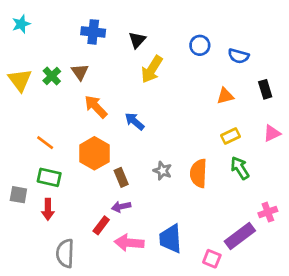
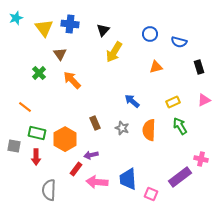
green cross: (52, 76) -> (39, 73), moved
yellow triangle: (20, 80) -> (44, 28), moved
orange triangle: (225, 96) -> (156, 67), moved
blue arrow: (134, 121) -> (132, 101), moved
orange line: (45, 143) -> (25, 107), moved
orange hexagon: (94, 153) -> (65, 139), moved
brown rectangle: (121, 177) -> (95, 123), moved
pink cross: (268, 212) -> (201, 159), turned 32
pink square: (212, 259) -> (151, 194), moved

